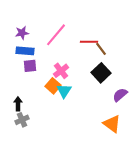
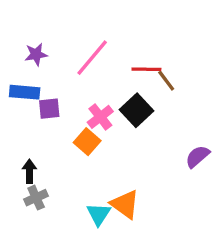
blue rectangle: (25, 51) -> (25, 92), moved
black square: (101, 73) -> (137, 110), moved
cyan triangle: (64, 91) -> (99, 214), moved
orange triangle: (112, 124) -> (125, 204), moved

